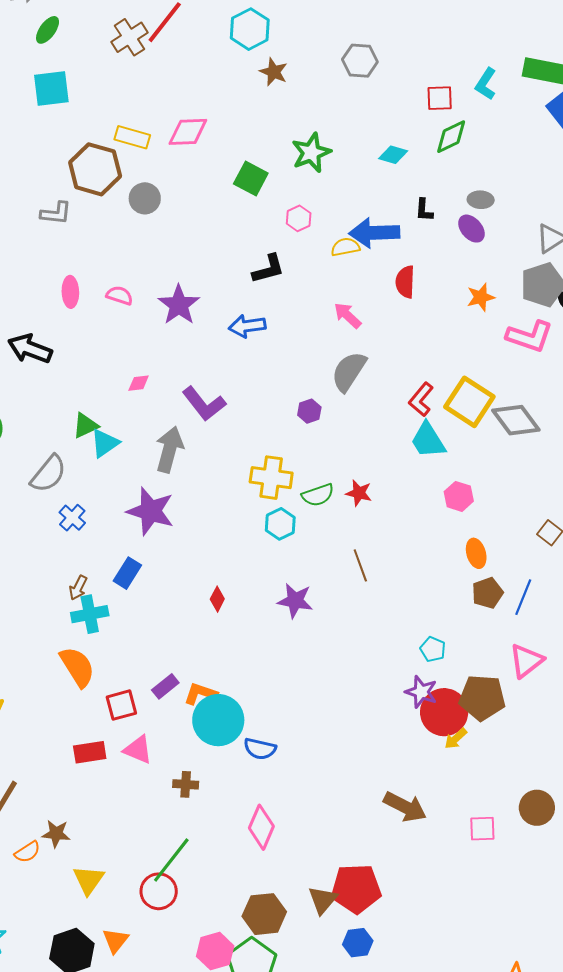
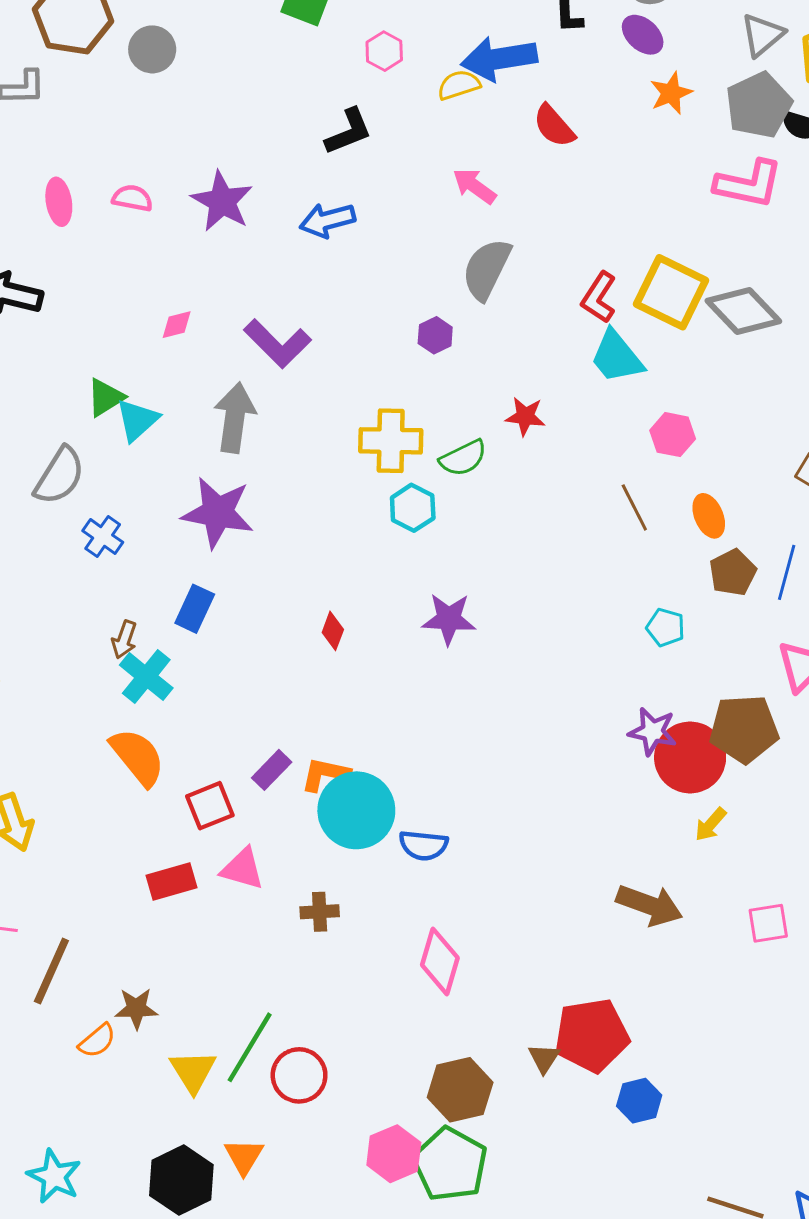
red semicircle: (405, 282) -> (554, 126), turned -36
orange star: (481, 297) -> (671, 93), moved
red star: (359, 493) -> (525, 416), moved
brown line: (360, 565) -> (634, 507), moved
cyan cross: (90, 614) -> (146, 677), turned -33
cyan pentagon: (433, 649) -> (665, 627), moved
yellow arrow: (456, 739) -> (711, 824), moved
green line: (171, 860) -> (250, 1047), moved
brown triangle: (323, 900) -> (544, 1058), size x0.7
blue hexagon: (358, 943) -> (639, 1101), moved

